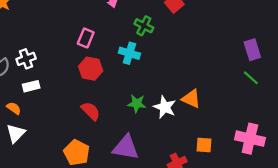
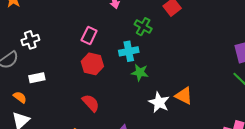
cyan cross: (129, 53) -> (129, 51), turned -30
white cross: (26, 59) -> (30, 40), moved
green star: (137, 104) -> (140, 72), moved

